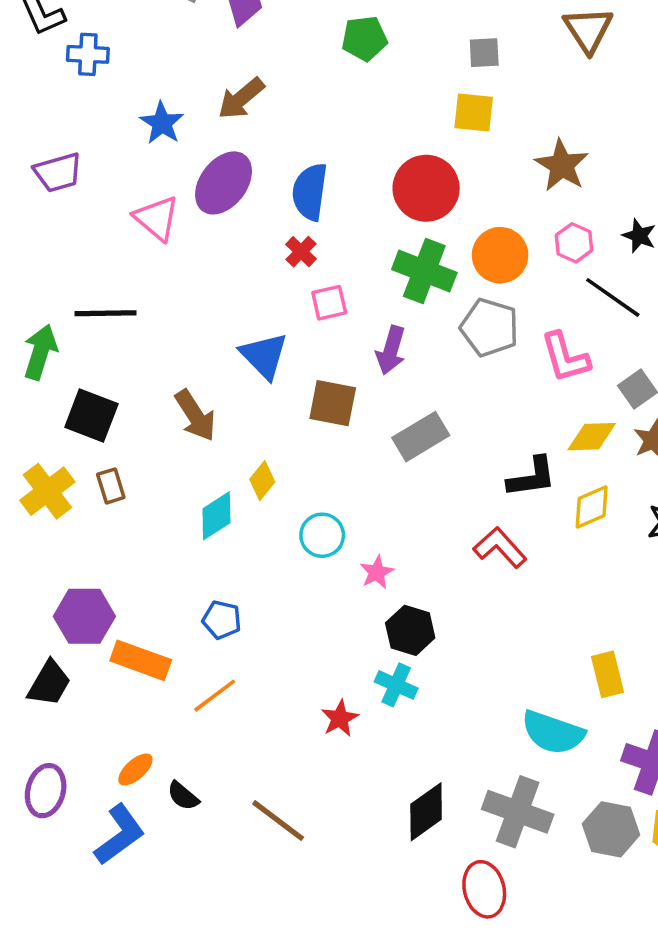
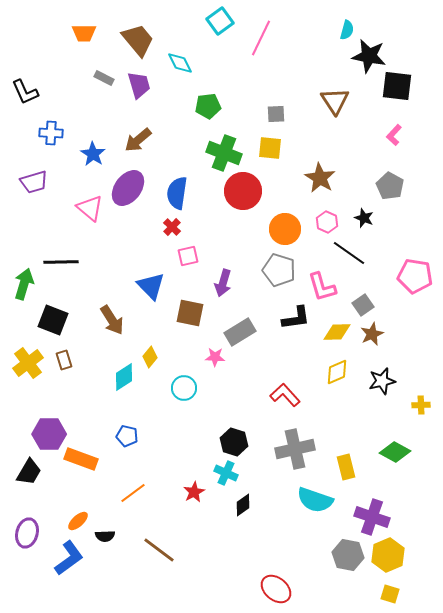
blue cross: (88, 54) -> (51, 133), moved
green cross: (424, 271) -> (224, 153), moved
black L-shape: (532, 477) -> (296, 318), moved
pink star: (377, 572) -> (215, 357), moved, turned 30
orange line: (215, 696) -> (133, 493), moved
black semicircle: (183, 796) -> (105, 536), turned -42
black diamond: (426, 812) -> (243, 505), moved, size x0.7
gray cross: (518, 812) -> (295, 449), moved, turned -33
red ellipse: (484, 889) -> (276, 589), turned -36

